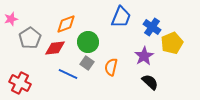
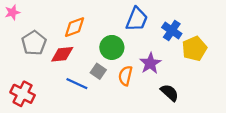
pink star: (11, 19) -> (12, 12), moved
green circle: (88, 42) -> (112, 47), moved
purple star: (144, 56) -> (150, 63), moved

